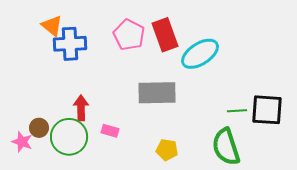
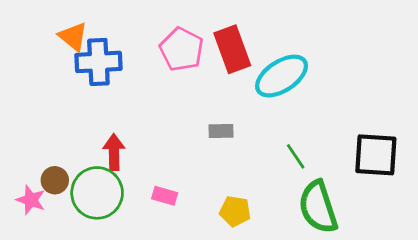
gray rectangle: (157, 93) -> (221, 131), size x0.5
green line: (237, 111) -> (296, 156), moved, turned 60
pink rectangle: (110, 131) -> (165, 196), moved

